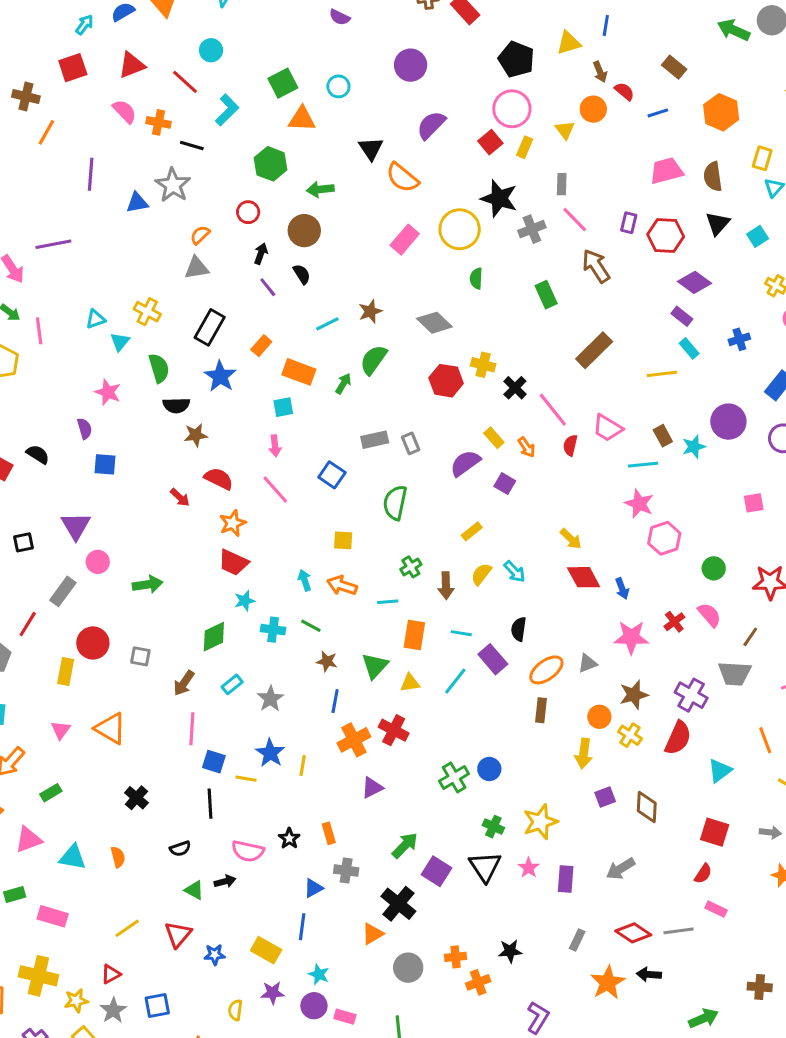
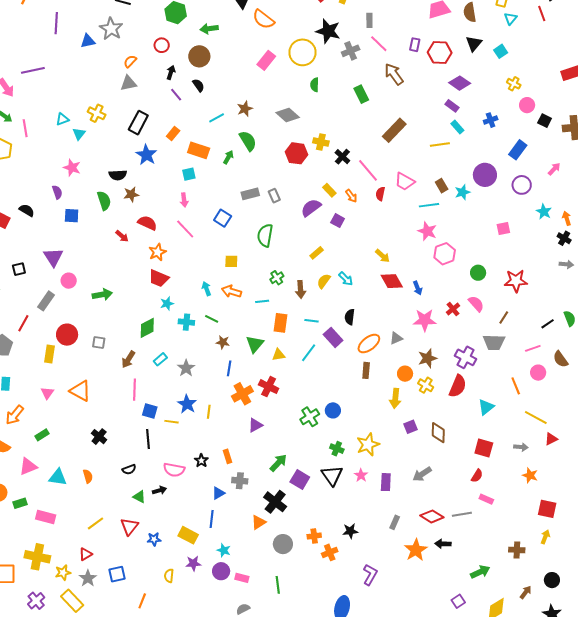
green semicircle: (373, 360) -> (248, 141), turned 115
green semicircle: (159, 368) -> (104, 201), moved

